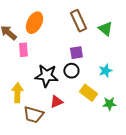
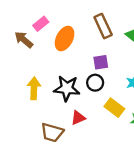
orange ellipse: (34, 23) -> (65, 39), moved
pink rectangle: (23, 50) -> (41, 24), moved, turned 56
yellow arrow: (17, 93) -> (34, 88), moved

